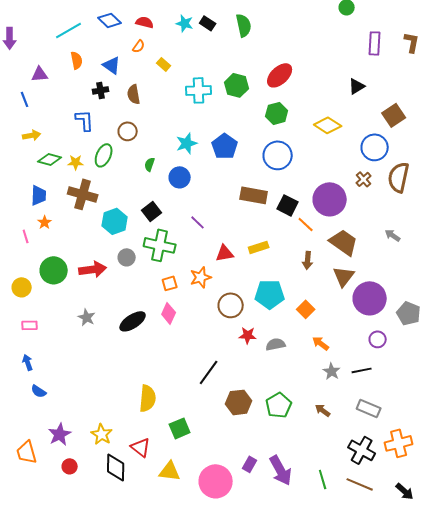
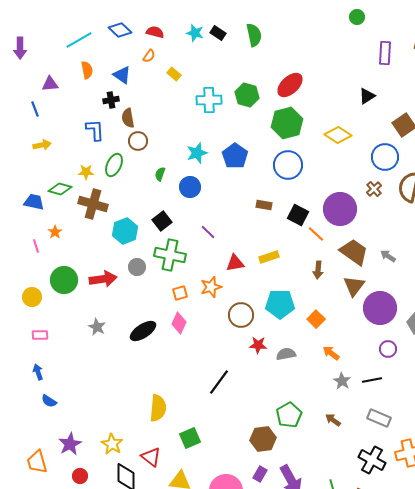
brown semicircle: (134, 94) -> (128, 118), moved
green hexagon: (277, 113) -> (287, 123), size x1.4
green diamond: (50, 159) -> (60, 189), moved
blue trapezoid: (39, 195) -> (34, 202), moved, turned -80
brown rectangle: (254, 195) -> (264, 205), size x0.6
gray arrow: (393, 235) -> (388, 256), moved
brown hexagon: (239, 402) -> (263, 439), moved

